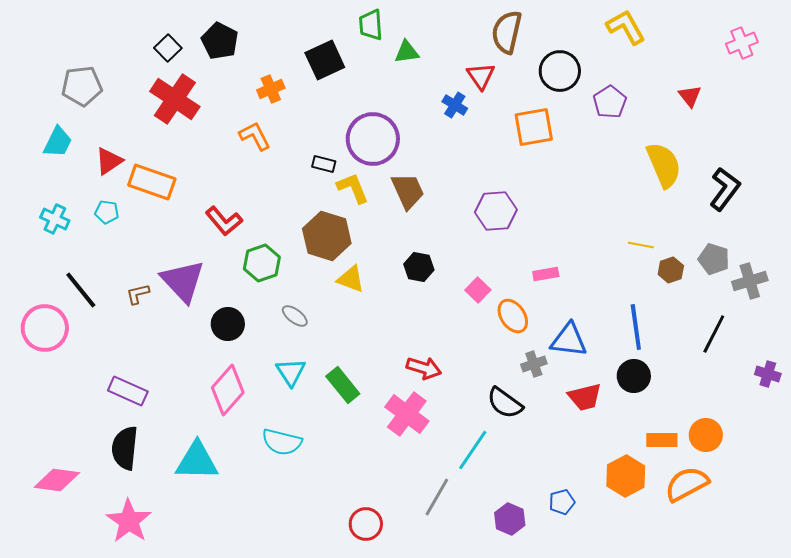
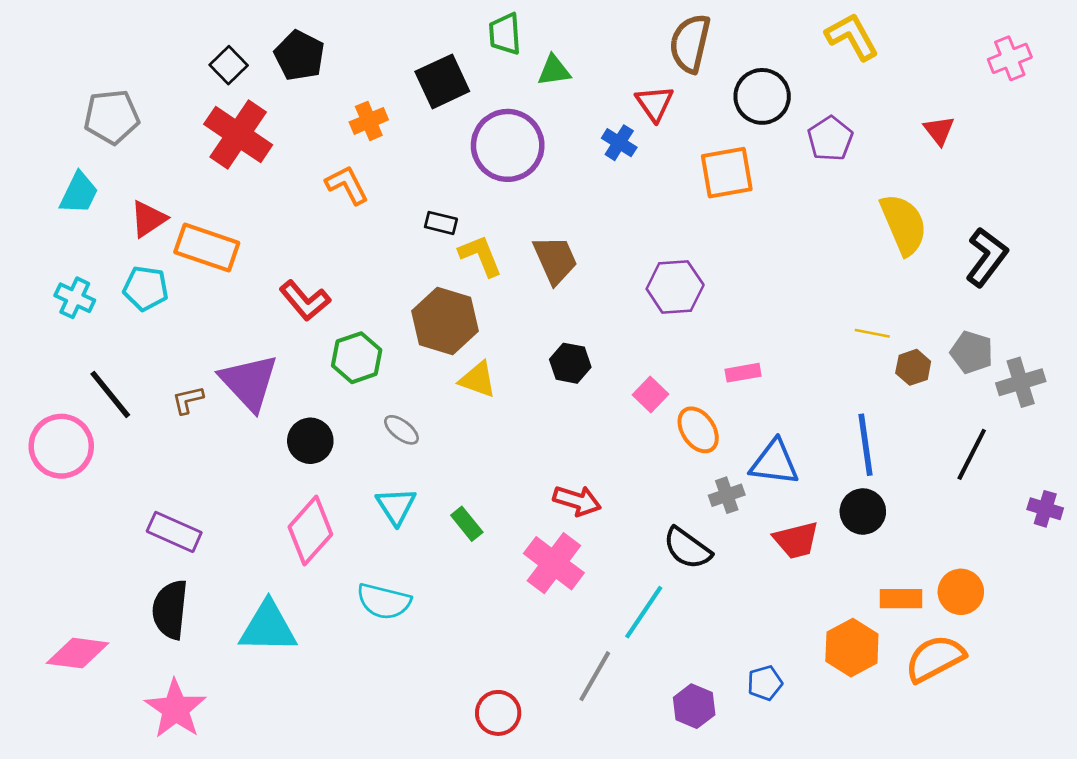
purple circle: (373, 139) -> (508, 145), moved
cyan pentagon: (107, 212) -> (146, 288), size x1.4
green rectangle: (343, 385) -> (467, 524), size x0.7

